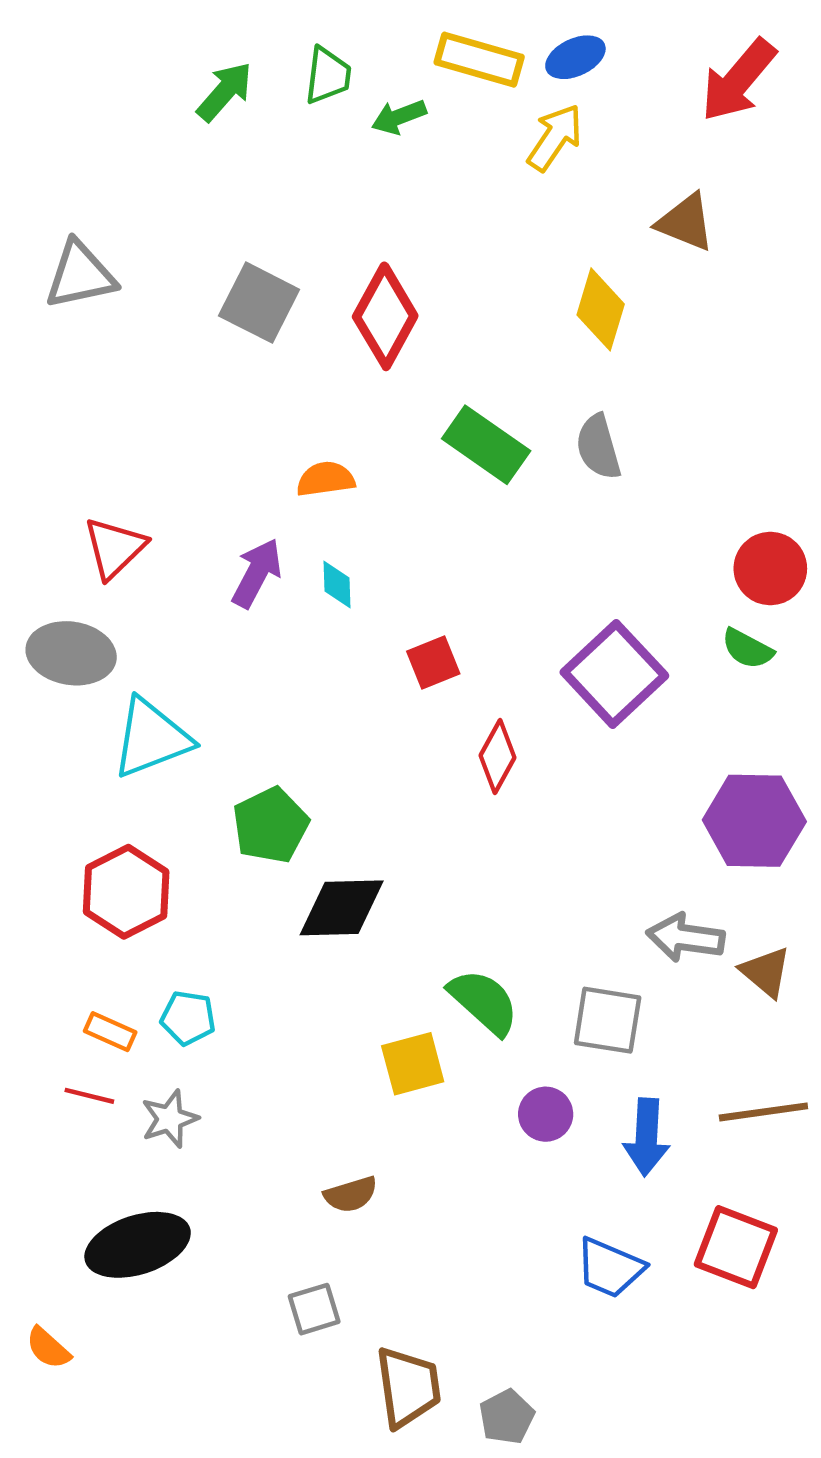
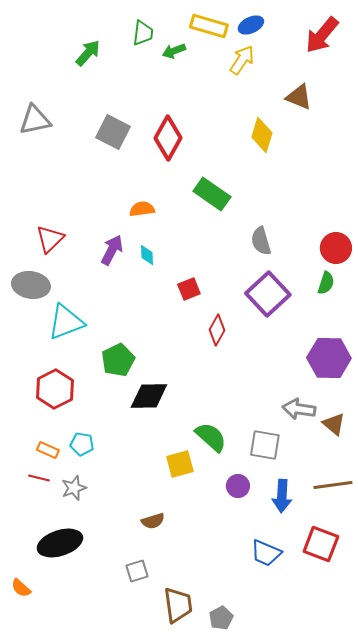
green arrow: (225, 92) -> (88, 53), moved
gray semicircle: (598, 447) -> (261, 241), moved
green semicircle: (747, 649) -> (326, 283), turned -100

